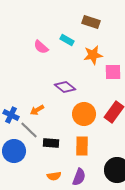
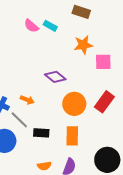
cyan rectangle: (67, 40) -> (50, 26), moved
pink semicircle: (41, 47) -> (31, 26), moved
orange arrow: (37, 110) -> (27, 100), turned -128

